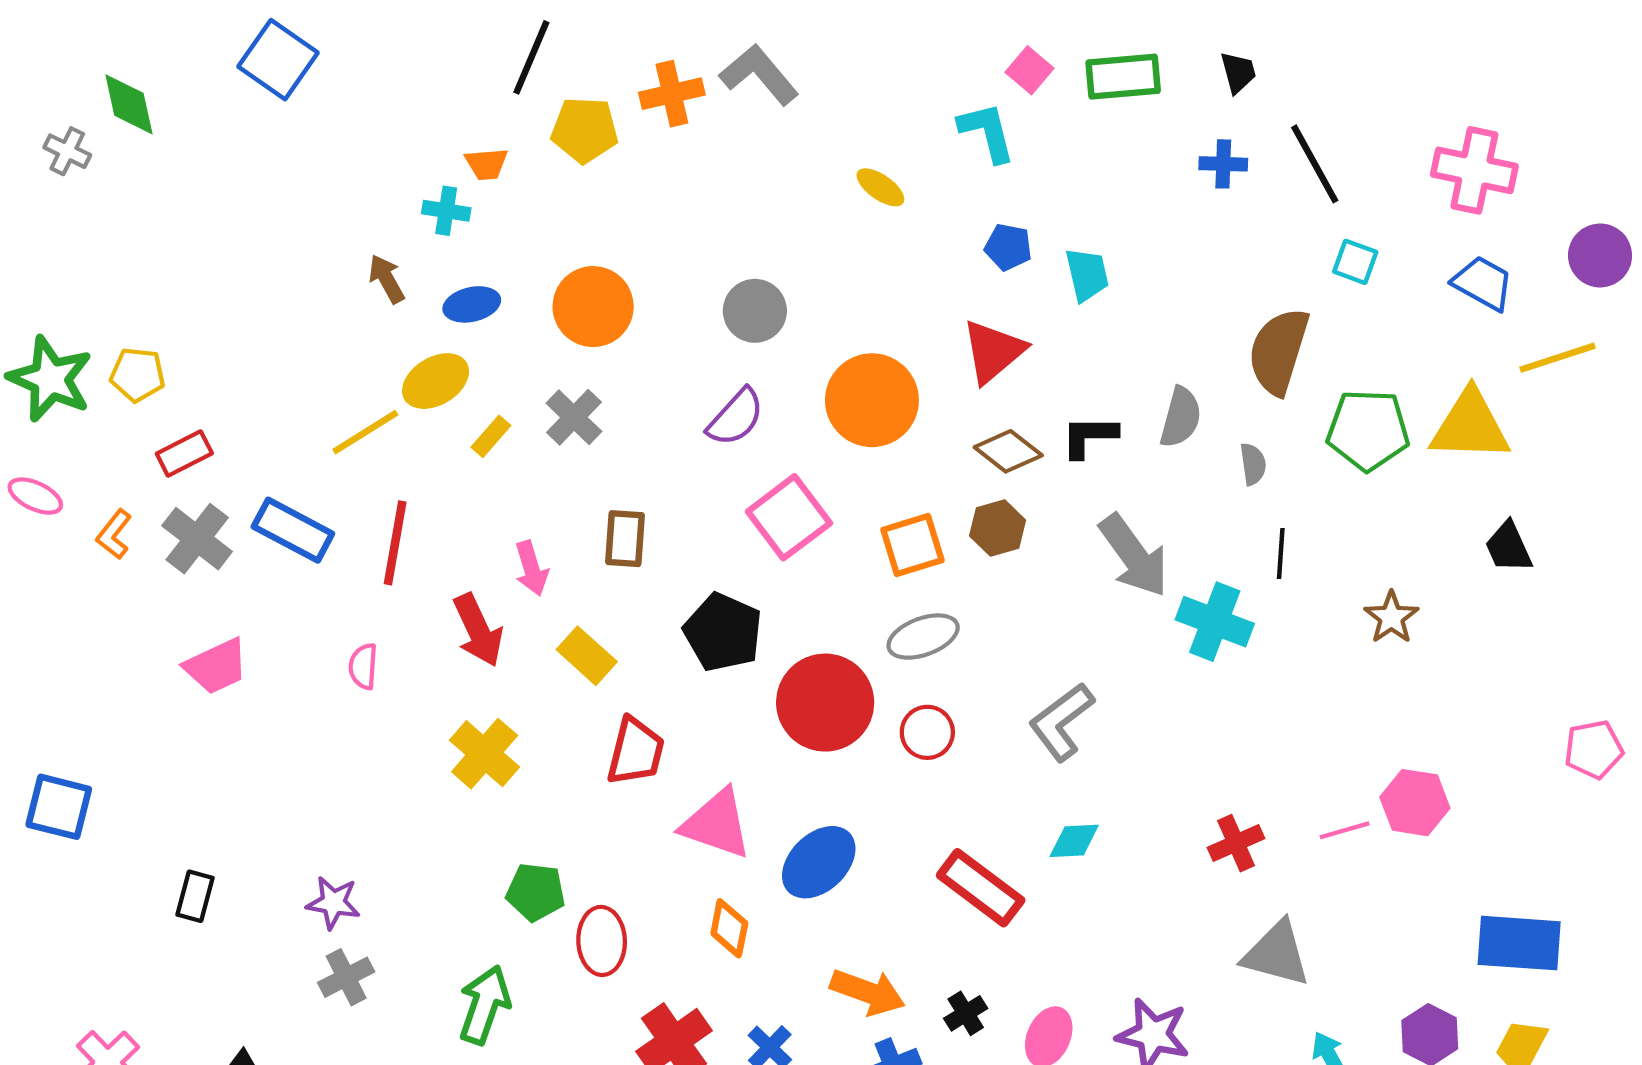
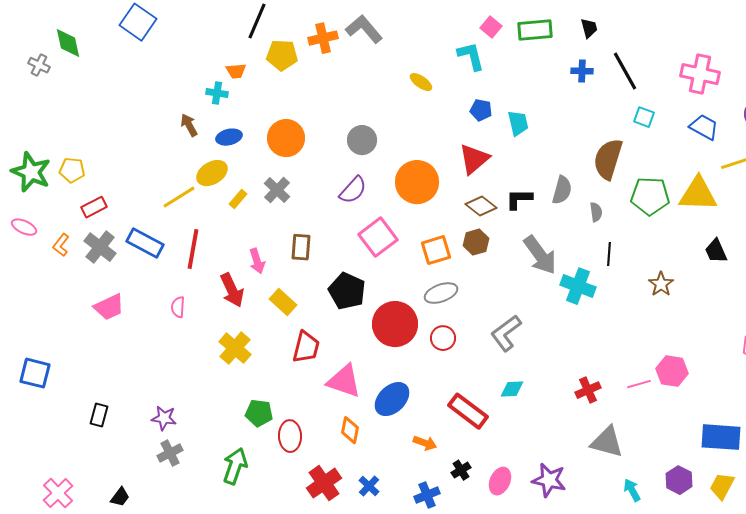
orange arrow: (868, 992) -> (425, 443), moved, size x0.7

